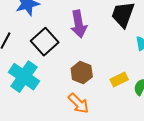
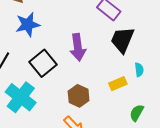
yellow rectangle: (119, 79) -> (118, 84), moved

